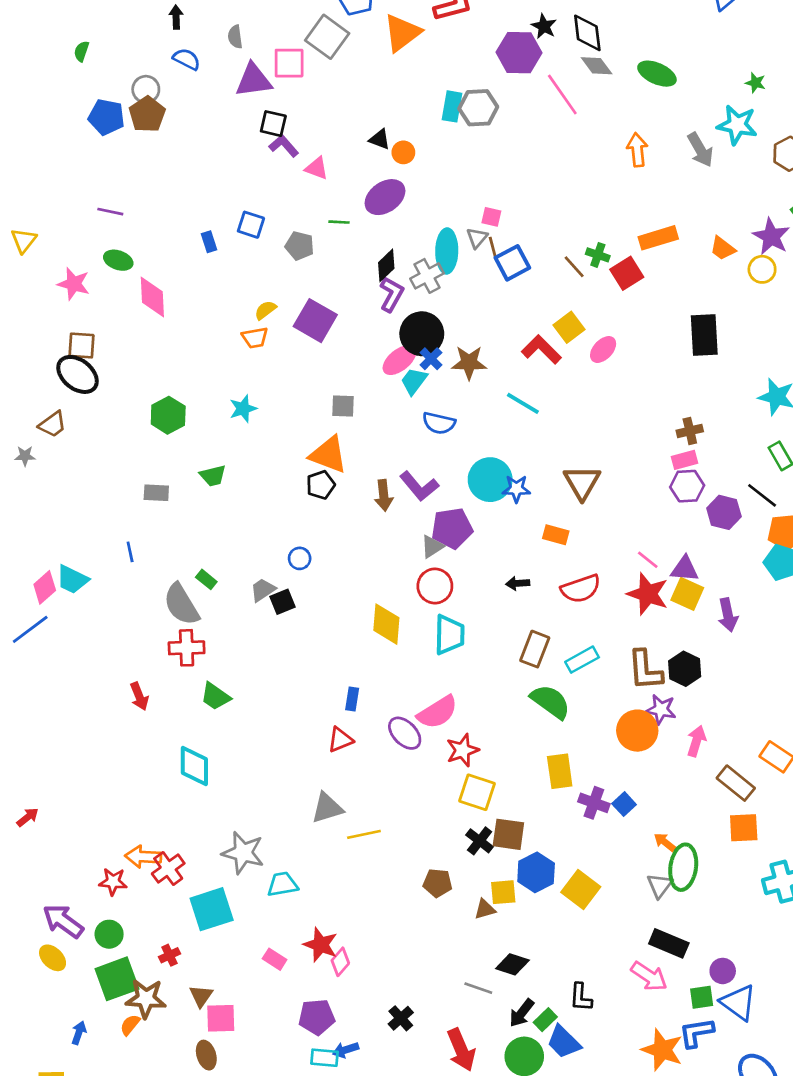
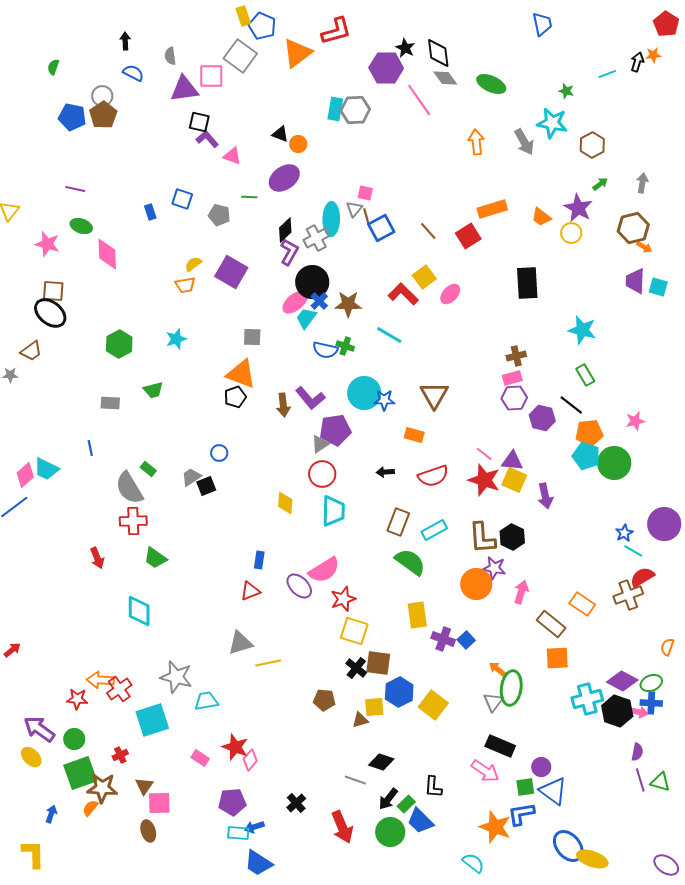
green cross: (598, 255) -> (345, 346), moved
yellow diamond: (386, 624) -> (285, 503), size x0.7

